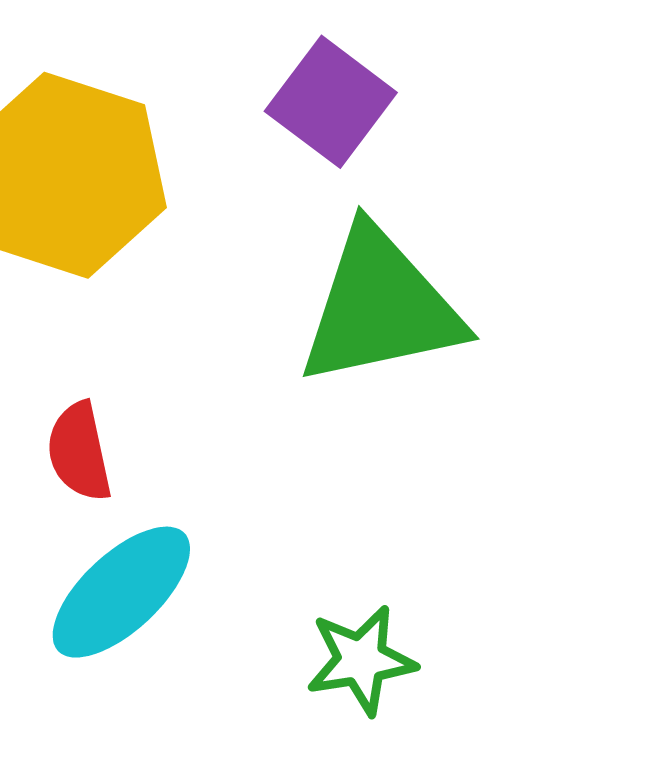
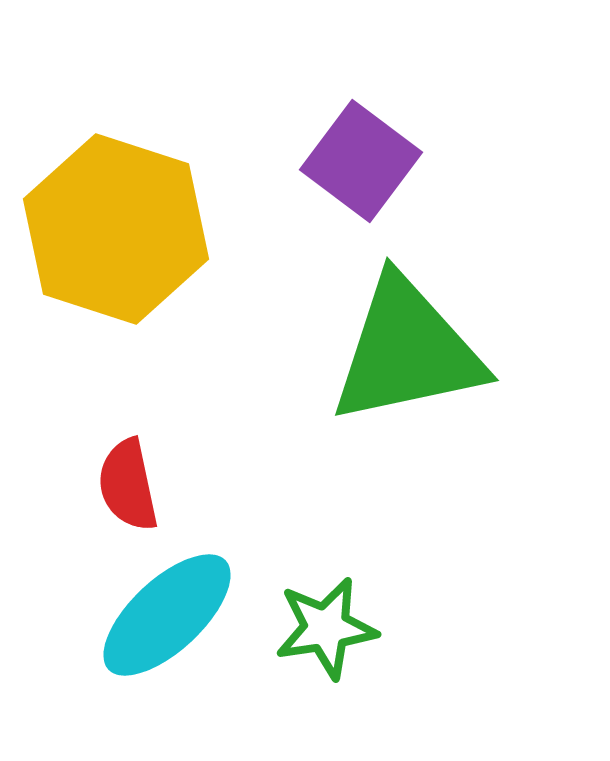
green star: (361, 660) -> (326, 628), moved

